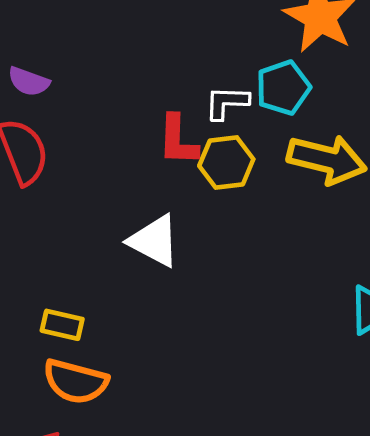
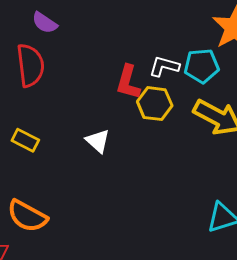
white triangle: (154, 241) -> (98, 141), size x0.7
yellow rectangle: (62, 325) -> (25, 140), moved

